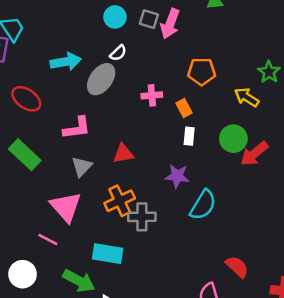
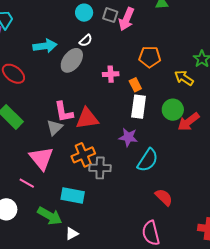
pink L-shape: (77, 128) -> (64, 112), moved, turned 85
white rectangle: (189, 136) -> (139, 107), size x1.6
red triangle: (123, 154) -> (87, 119), size x1.4
red semicircle: (237, 267) -> (164, 197), moved

